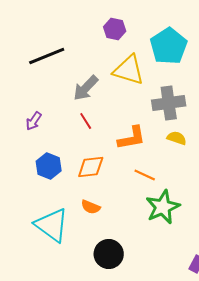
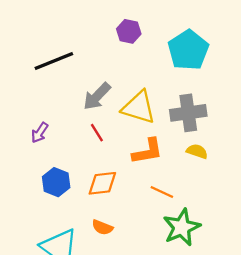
yellow triangle: (129, 70) -> (139, 107), moved

